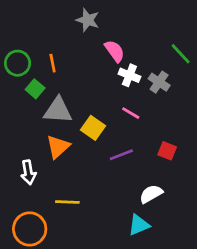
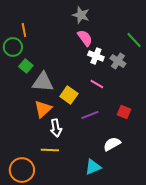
gray star: (88, 20) -> (81, 15), moved
orange line: (53, 63) -> (24, 30), moved
white arrow: (28, 172) -> (56, 128), moved
cyan triangle: (139, 225) -> (93, 167), moved

